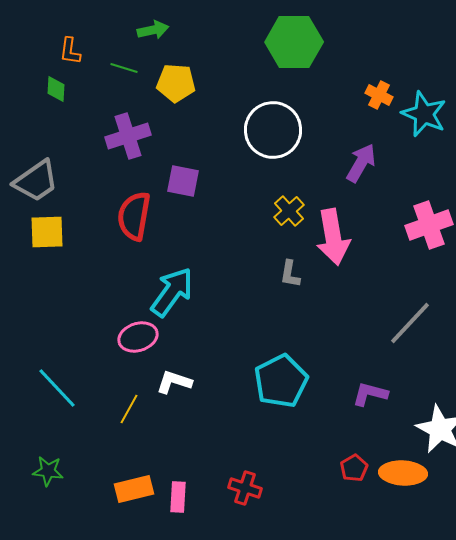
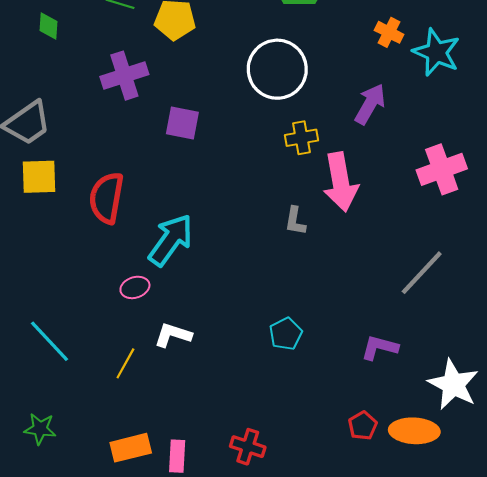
yellow cross: (289, 211) -> (301, 138), moved, turned 32
red semicircle: (134, 216) -> (106, 198), moved
pink ellipse: (138, 337) -> (135, 287), size x0.7
cyan pentagon: (281, 381) -> (286, 334), size x0.6

